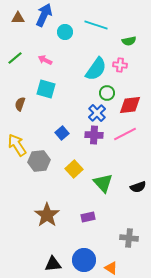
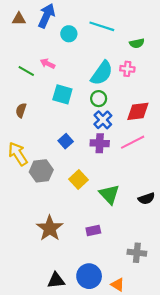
green line: (15, 58) -> (26, 71), moved, turned 70
cyan square: (46, 89) -> (62, 94), moved
green circle: (107, 93) -> (99, 99), moved

